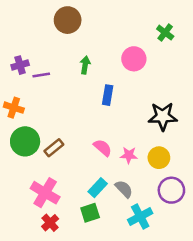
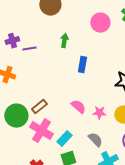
pink circle: (134, 59) -> (100, 23), moved
green circle: (25, 141) -> (16, 116), moved
cyan rectangle: (98, 188) -> (64, 139), moved
pink cross: (45, 193) -> (41, 131), moved

